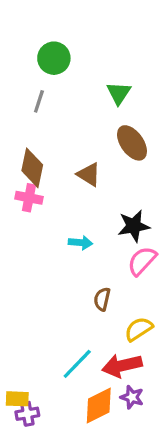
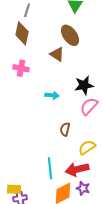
brown ellipse: (132, 143) -> (70, 35), moved
brown diamond: (32, 168) -> (22, 33), moved
cyan line: (77, 364) -> (50, 168), turned -50

